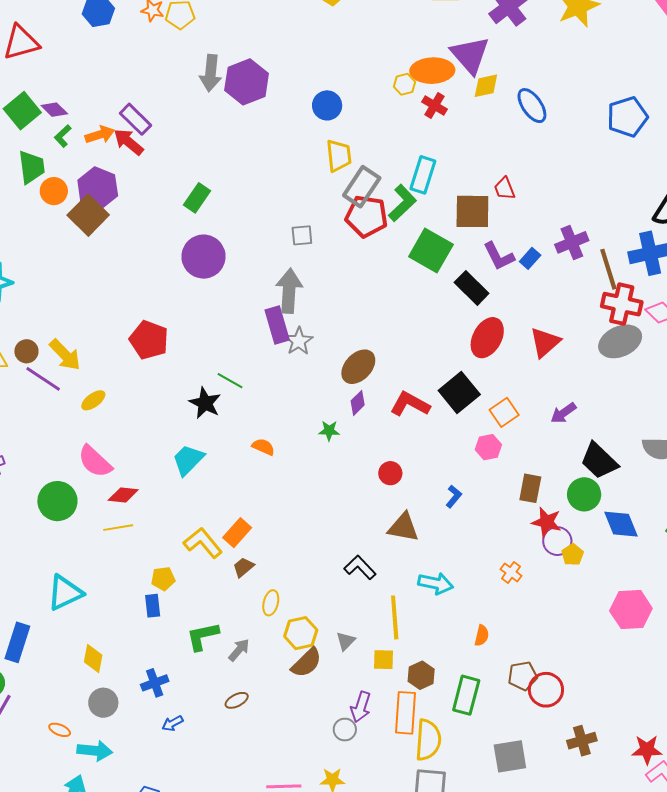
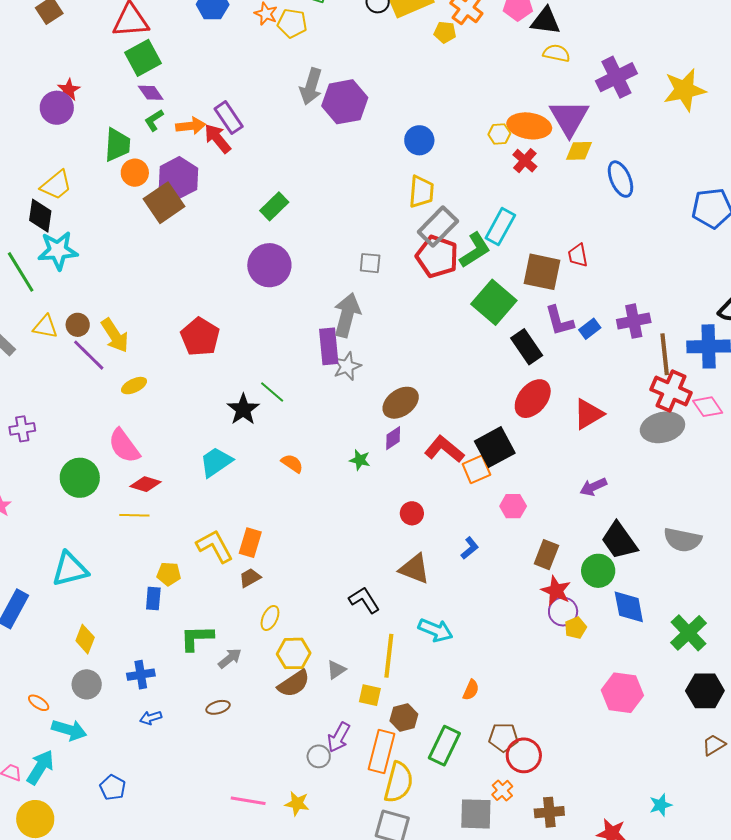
green square: (22, 111) -> (143, 58), moved
orange square: (504, 412) -> (476, 469), moved
orange rectangle: (237, 533) -> (250, 543), turned -36
orange cross: (511, 572) -> (502, 790), moved

